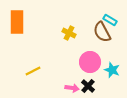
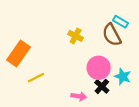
orange rectangle: (17, 22) -> (18, 54), moved, turned 35
black cross: (88, 86) -> (102, 86), moved

